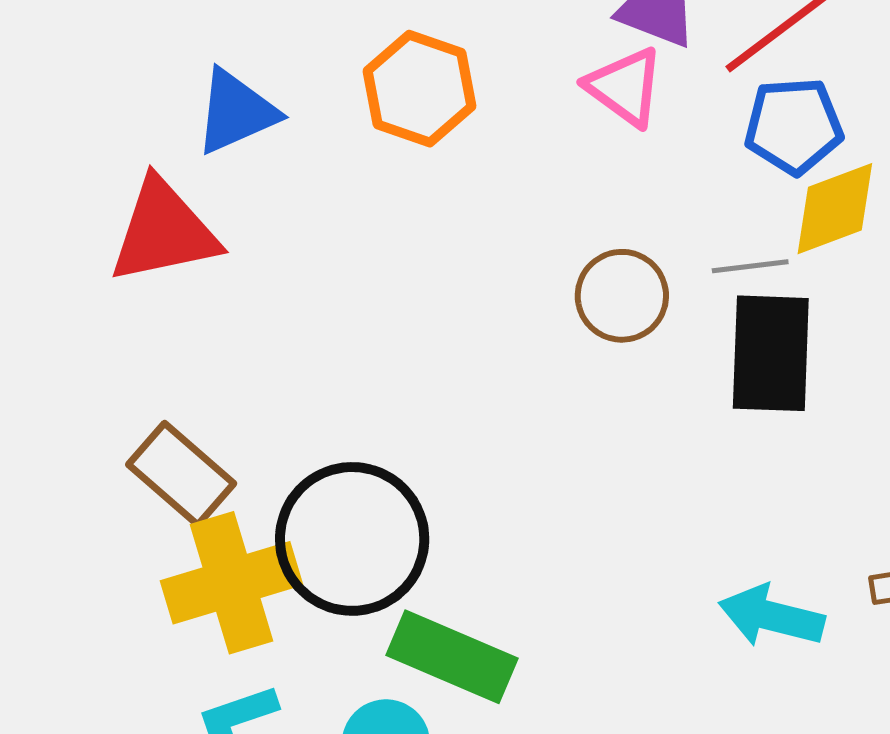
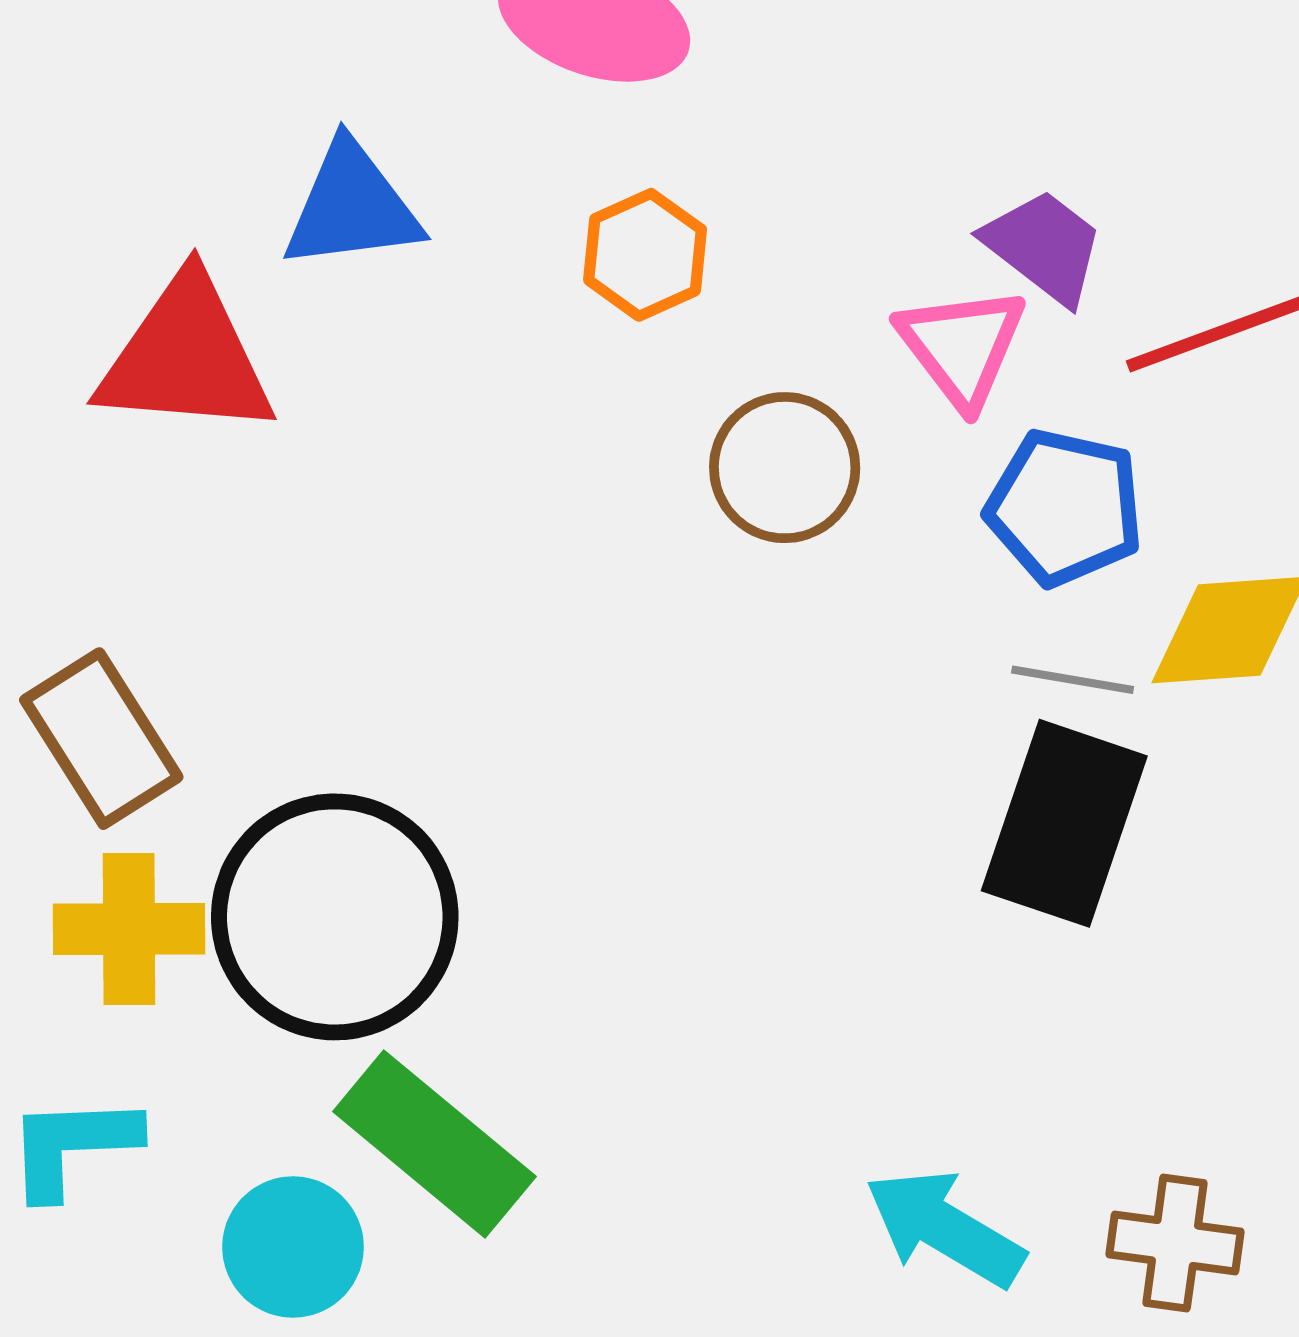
orange hexagon: (419, 89) -> (645, 255), size x0.7
blue pentagon: (794, 126) -> (1065, 507), moved
brown circle: (622, 296) -> (785, 468), moved
yellow cross: (232, 583) -> (129, 929), size x0.7

